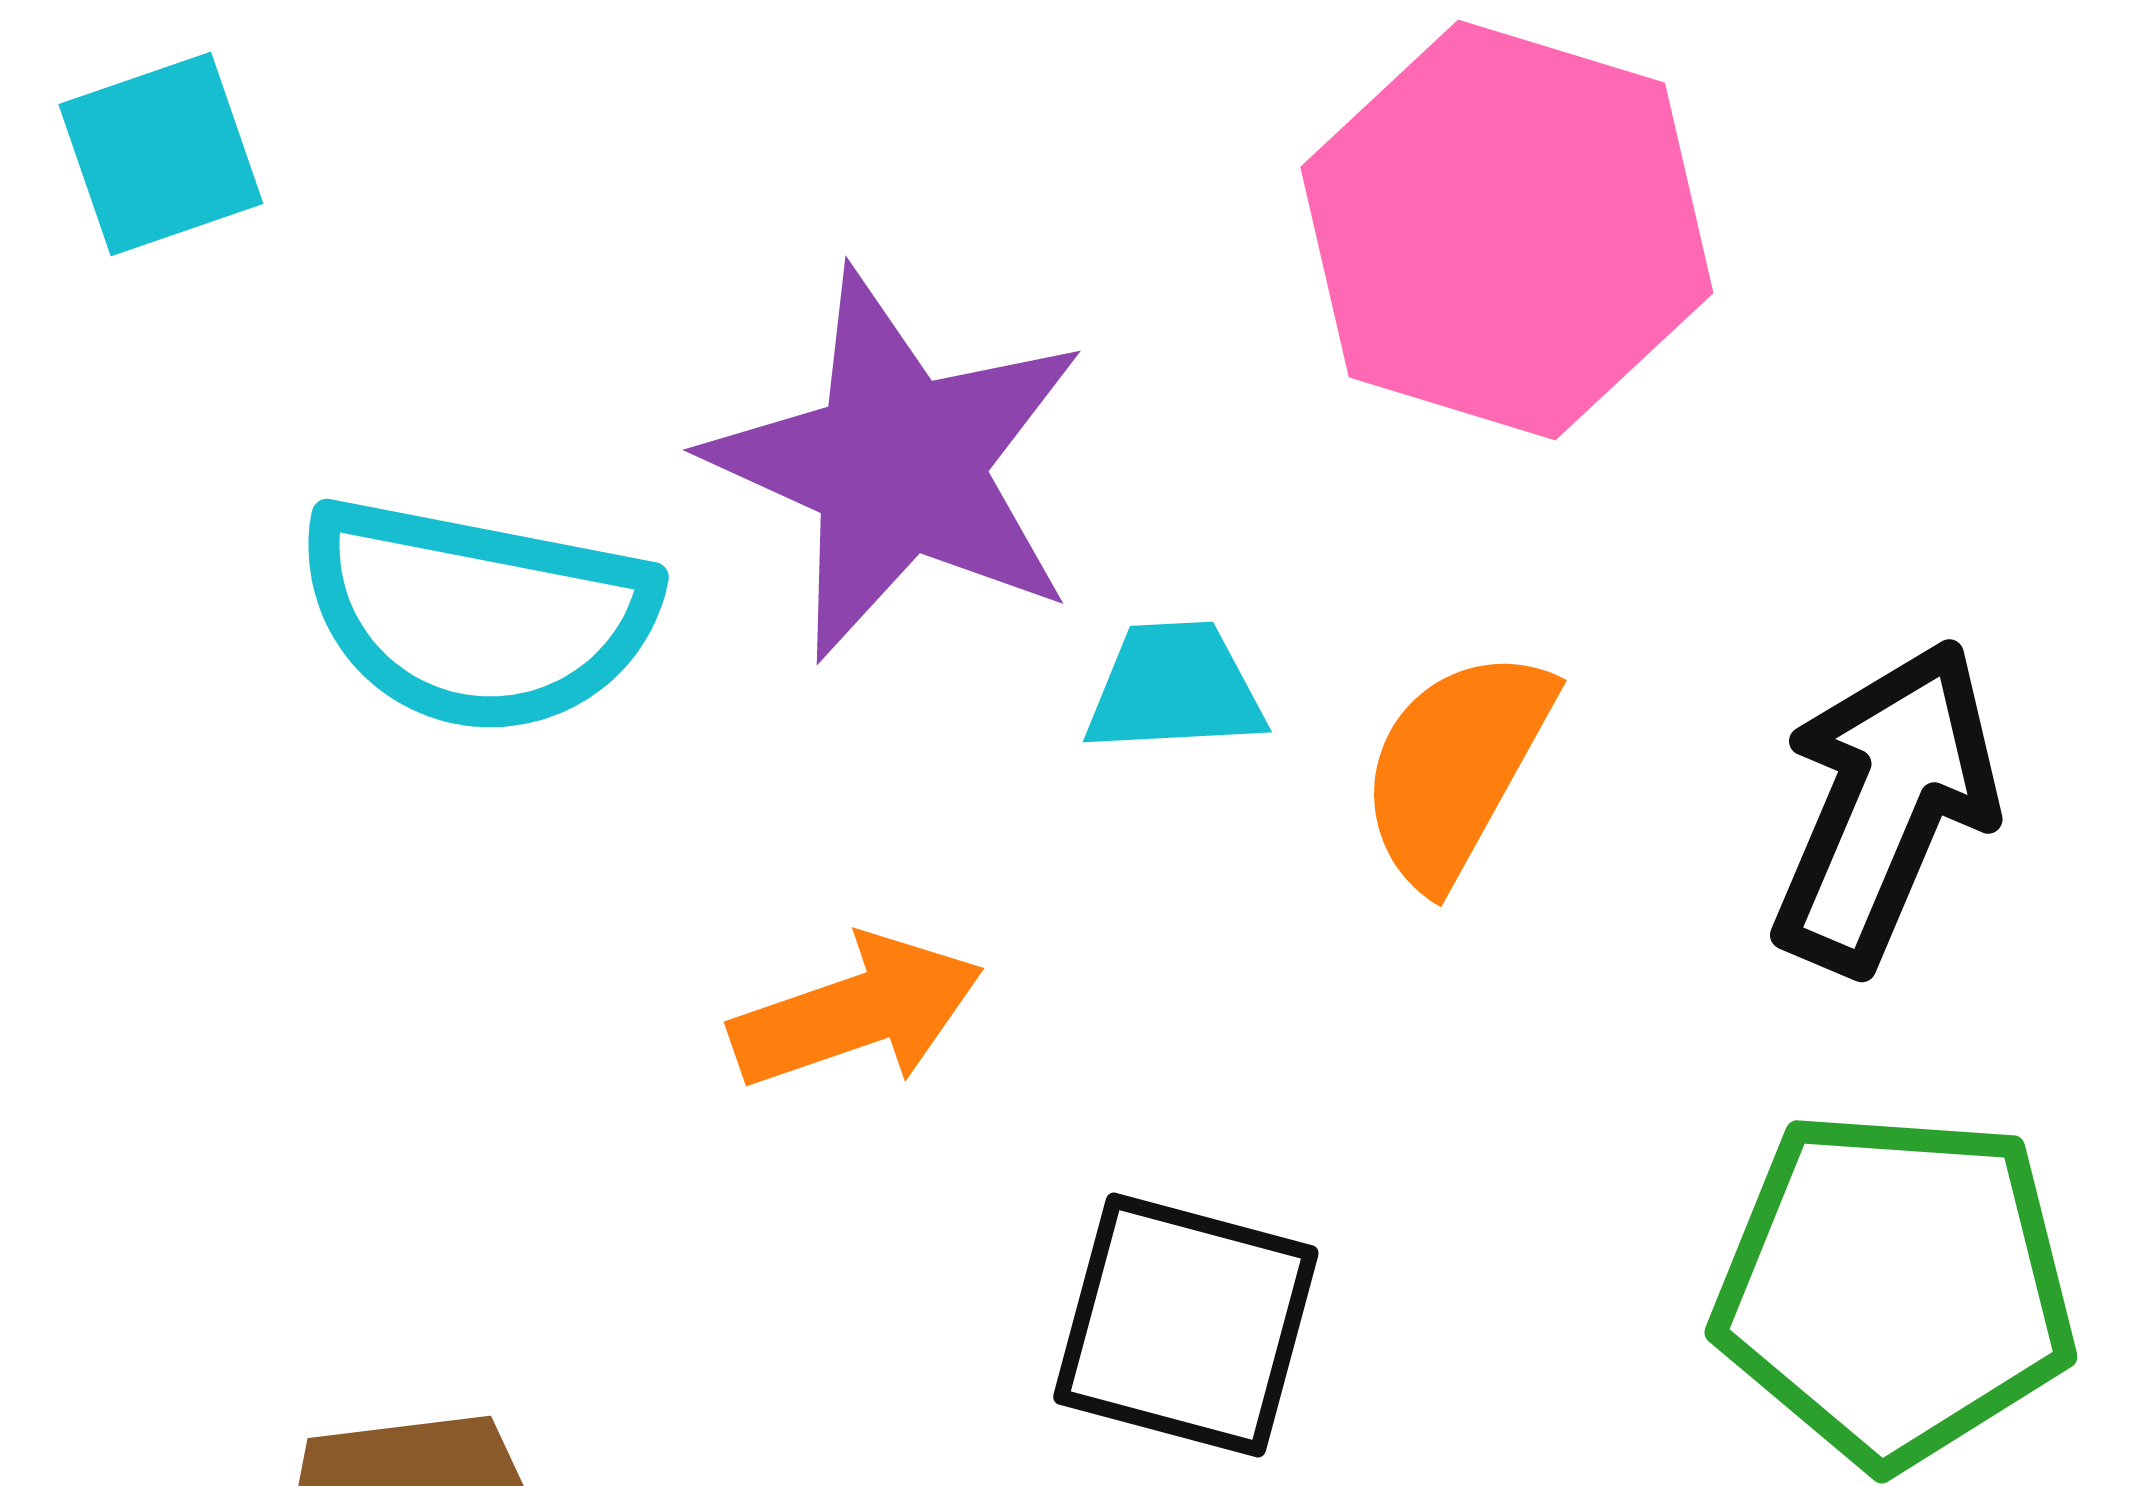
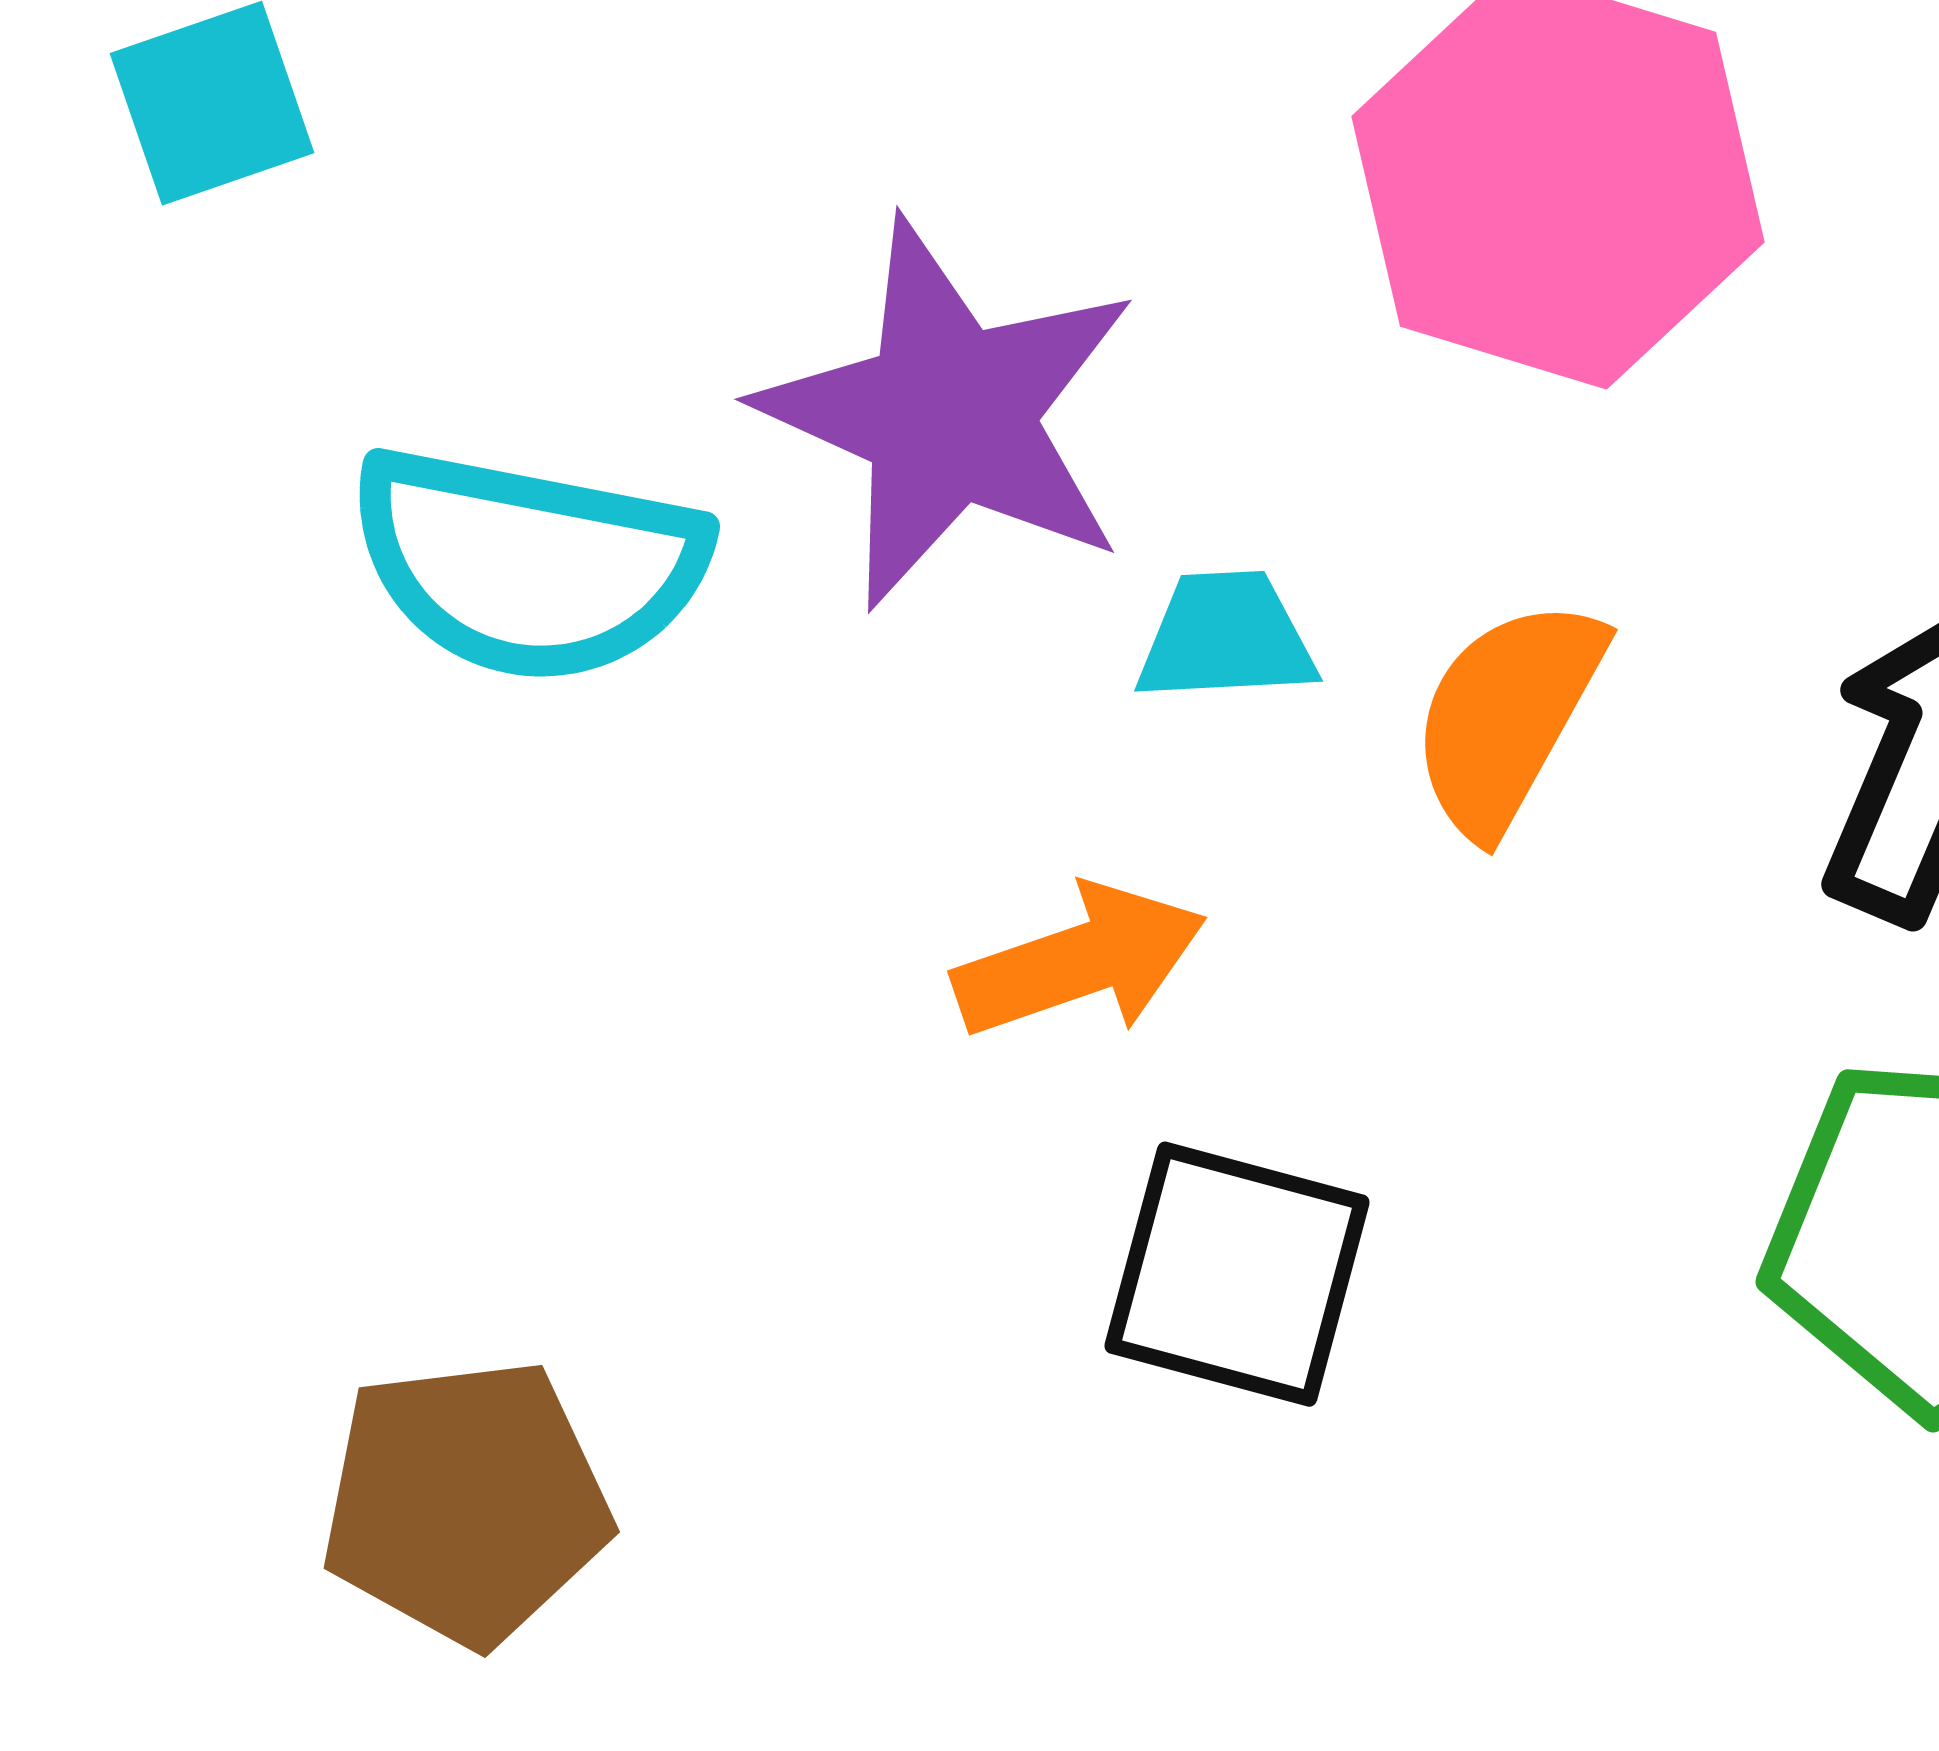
orange arrow: (857, 1012) -> (1080, 961), moved

